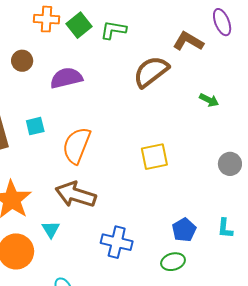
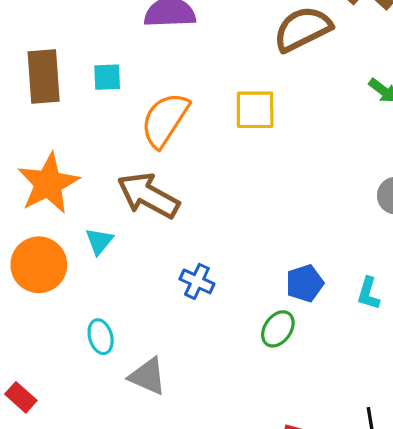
yellow square: (154, 157) -> (255, 110), moved
blue cross: (117, 242) -> (197, 281), size x0.7
green ellipse: (173, 262) -> (278, 329), turned -50

